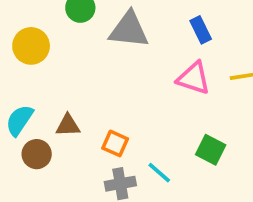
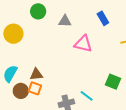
gray triangle: (129, 30) -> (65, 21), size x0.6
pink triangle: (194, 78) -> (83, 44), moved
orange square: (115, 143) -> (35, 88), moved

